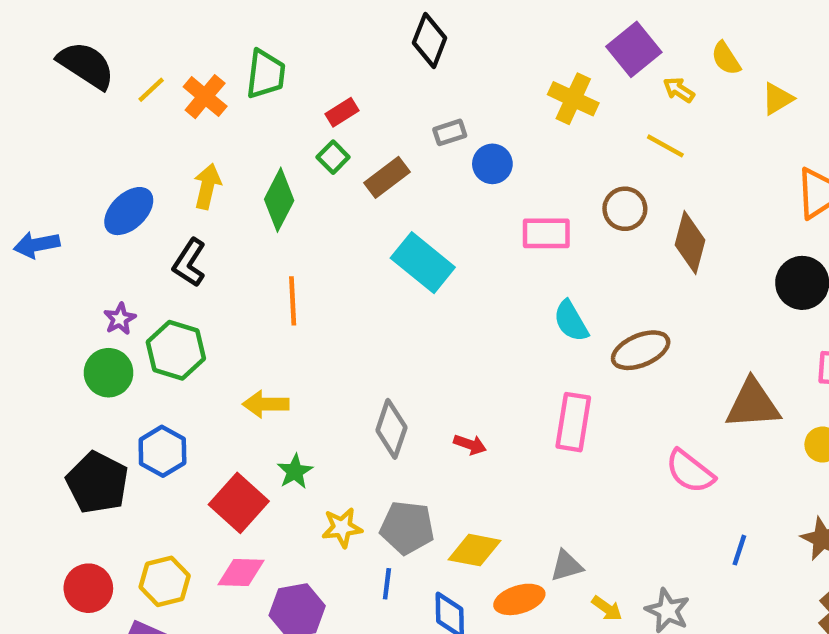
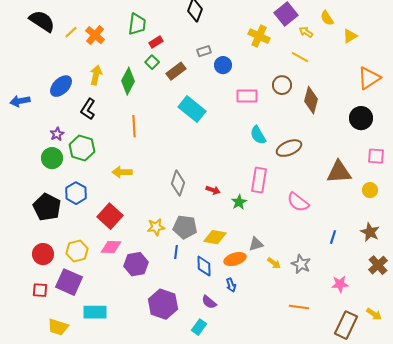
green trapezoid: (266, 74) -> (137, 24), moved
green star: (295, 471) -> (239, 202), moved
pink semicircle: (690, 471) -> (298, 202), moved

